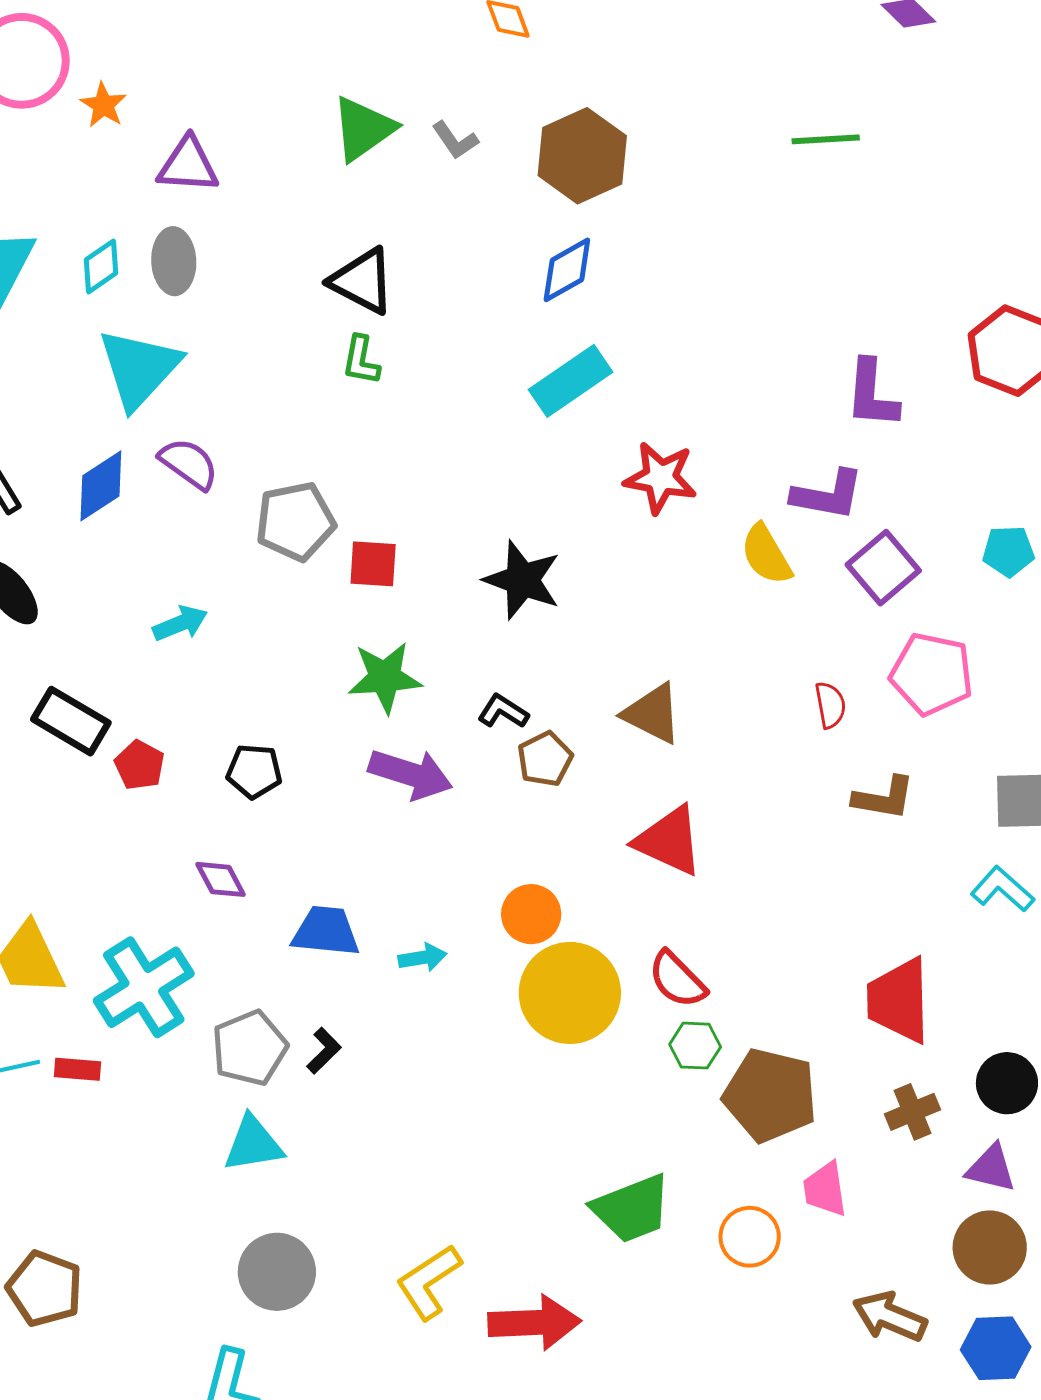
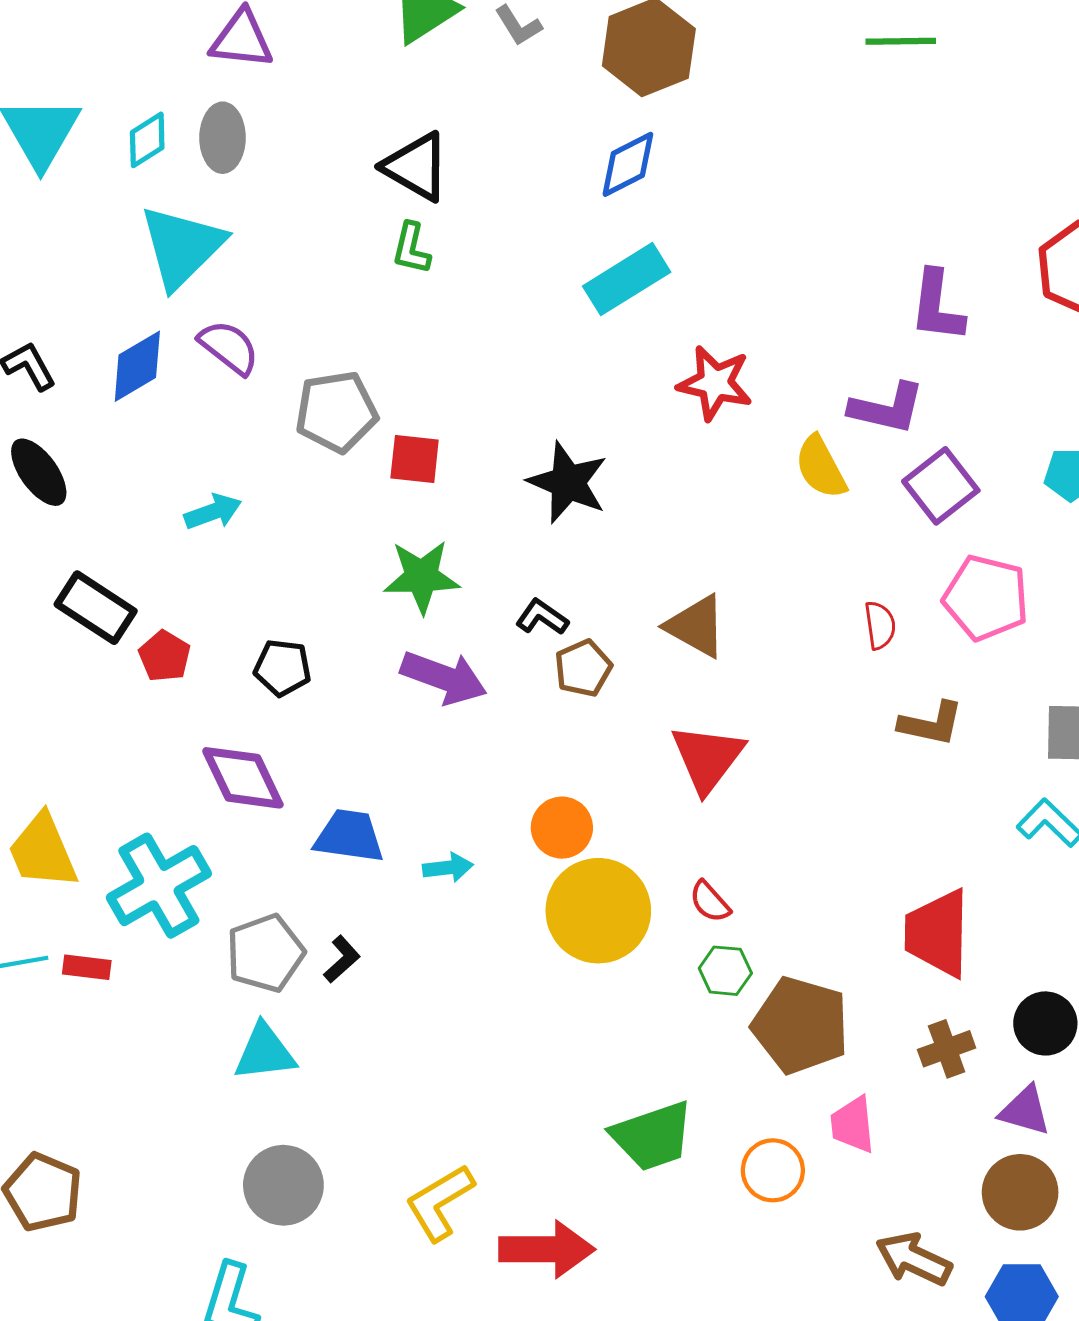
red triangle: (669, 841) -> (707, 758), turned 40
purple diamond: (221, 879) -> (243, 778), size x1.6
red semicircle: (677, 980) -> (710, 902), size x0.7

